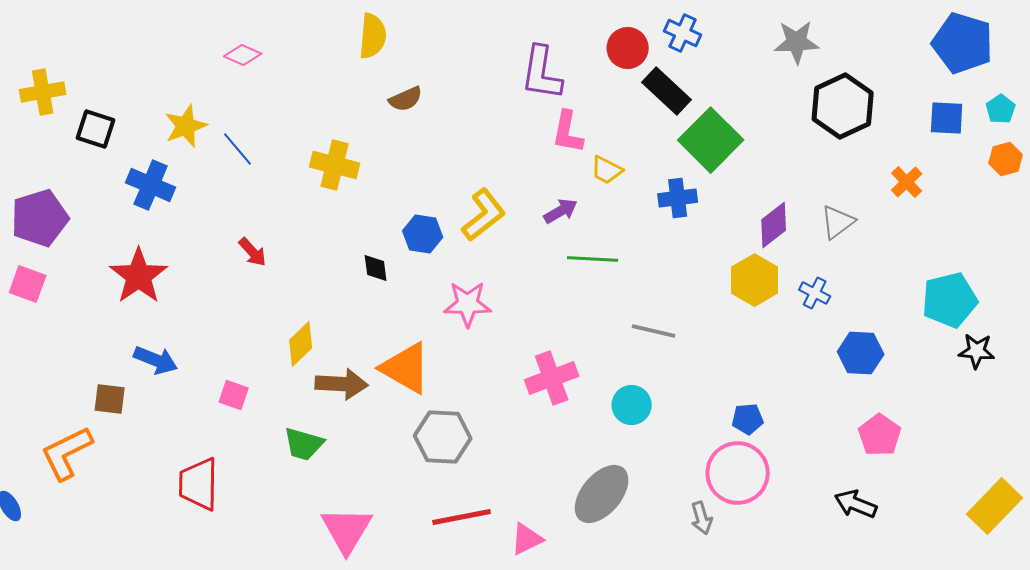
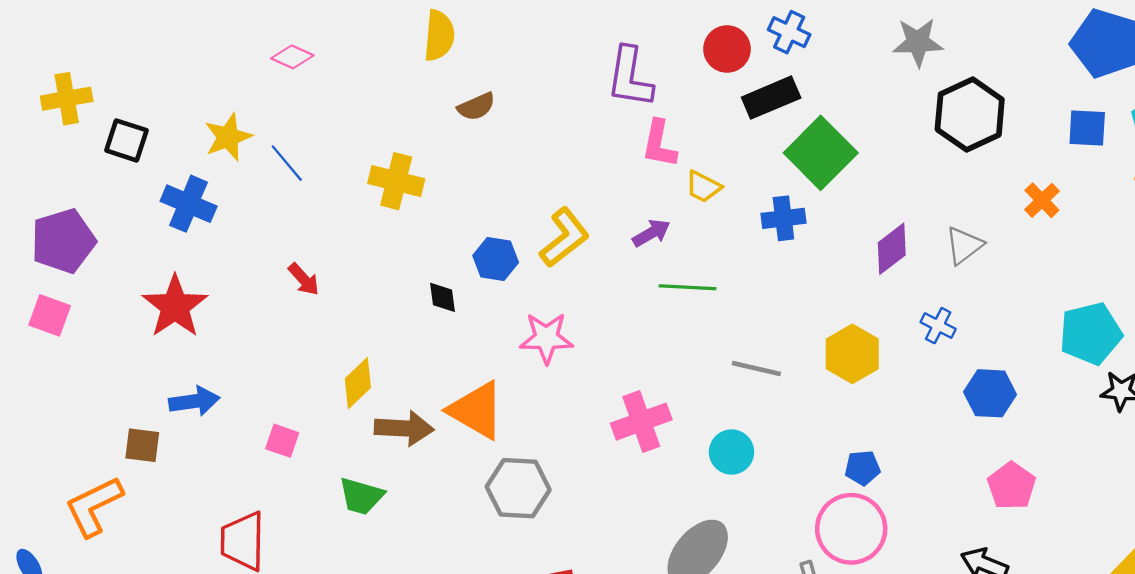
black rectangle: (667, 91) -> (771, 98), turned -66
yellow hexagon: (755, 280) -> (852, 354), moved
blue arrow: (156, 360) -> (194, 401), turned -30

